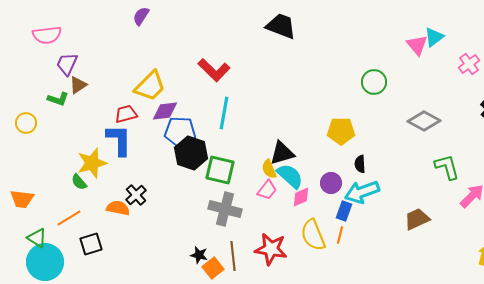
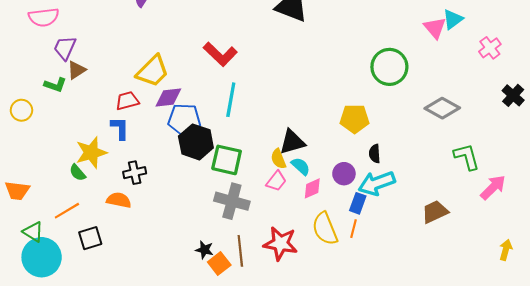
green circle: (374, 82) -> (389, 67), size x1.4
blue L-shape: (119, 140) -> (120, 128), size x0.7
cyan semicircle: (290, 176) -> (301, 166), size x0.7
black cross: (136, 195) -> (135, 173), moved, turned 30

